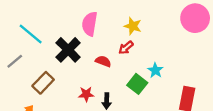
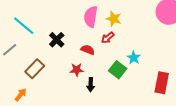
pink semicircle: (90, 24) -> (91, 17), moved
black cross: (68, 50) -> (57, 40), size x0.7
red star: (86, 94) -> (77, 70), moved

